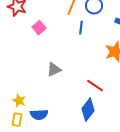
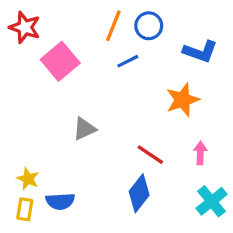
pink square: (39, 28) -> (60, 61), size x1.6
blue line: (81, 28) -> (128, 61), turned 56

